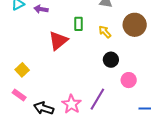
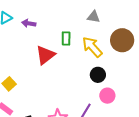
yellow arrow: (105, 32) -> (92, 47), size x1.6
pink circle: (129, 80) -> (107, 96), moved

